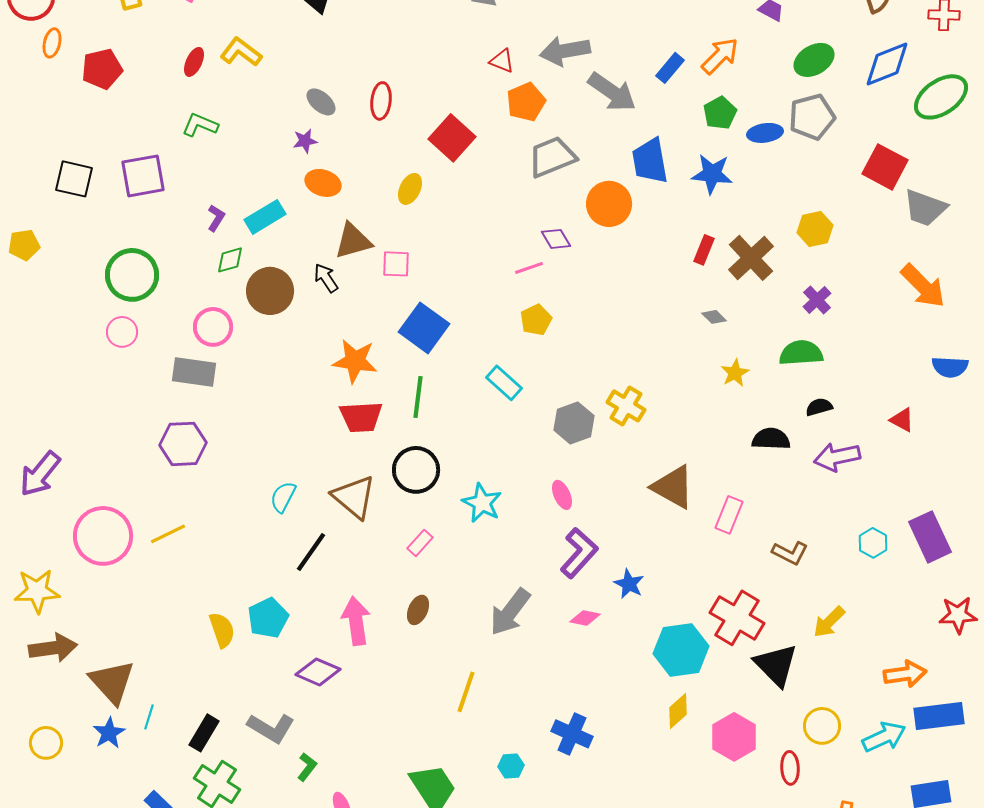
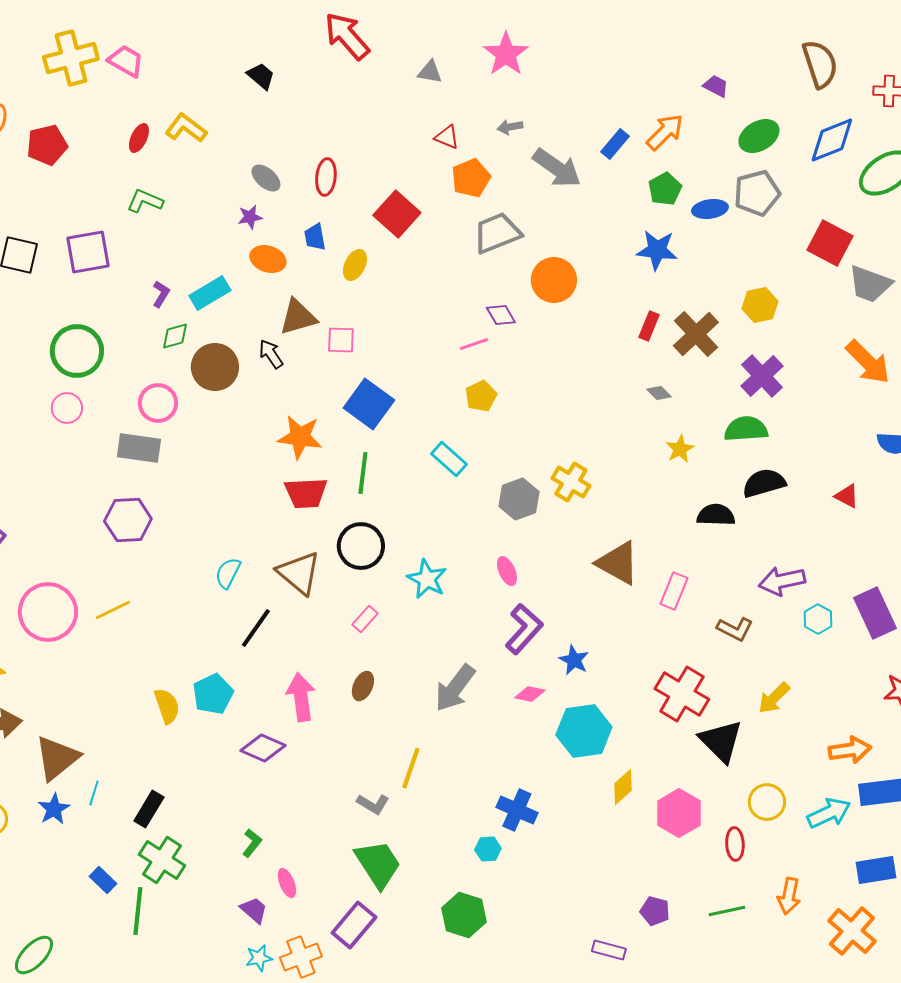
gray arrow: (565, 51) -> (510, 127), size x0.5
blue trapezoid: (650, 161) -> (315, 237), moved, size x0.6
purple cross: (817, 300) -> (762, 376), size x1.5
black semicircle: (819, 407) -> (764, 483), size x1.6
purple arrow: (837, 457) -> (782, 581), moved
cyan hexagon: (681, 650) -> (584, 731), moved
brown triangle: (112, 682) -> (57, 758), turned 33
gray L-shape: (271, 728) -> (373, 804), moved, size x0.7
cyan hexagon: (511, 766) -> (488, 849), moved

